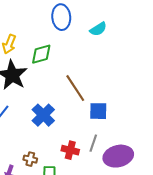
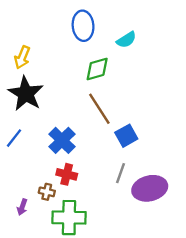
green diamond: (41, 54) -> (97, 69), moved
blue square: (98, 111) -> (126, 136), turned -30
red cross: (70, 150) -> (67, 174), moved

